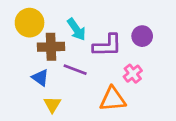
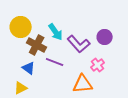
purple L-shape: (107, 45) -> (79, 44), turned 50
brown cross: (51, 47) -> (37, 45), turned 30
yellow triangle: (52, 104) -> (21, 88), moved, turned 32

